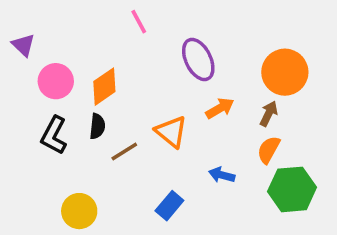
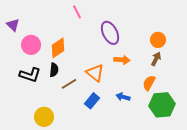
orange circle: (285, 72) -> (158, 40), size x0.6
orange arrow: (220, 108) -> (122, 60), turned 35
brown arrow: (269, 114) -> (156, 59), moved
black L-shape: (54, 135) -> (30, 75), turned -100
blue rectangle: (169, 206) -> (92, 101), moved

